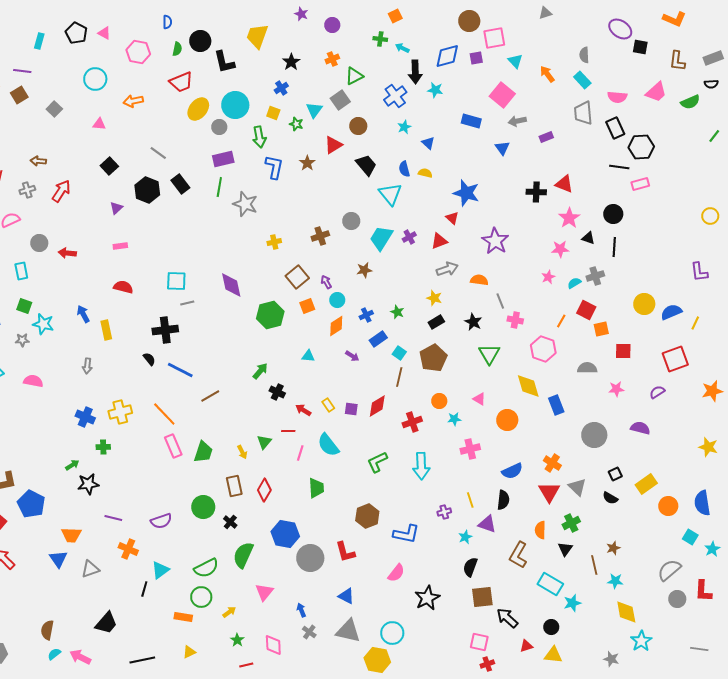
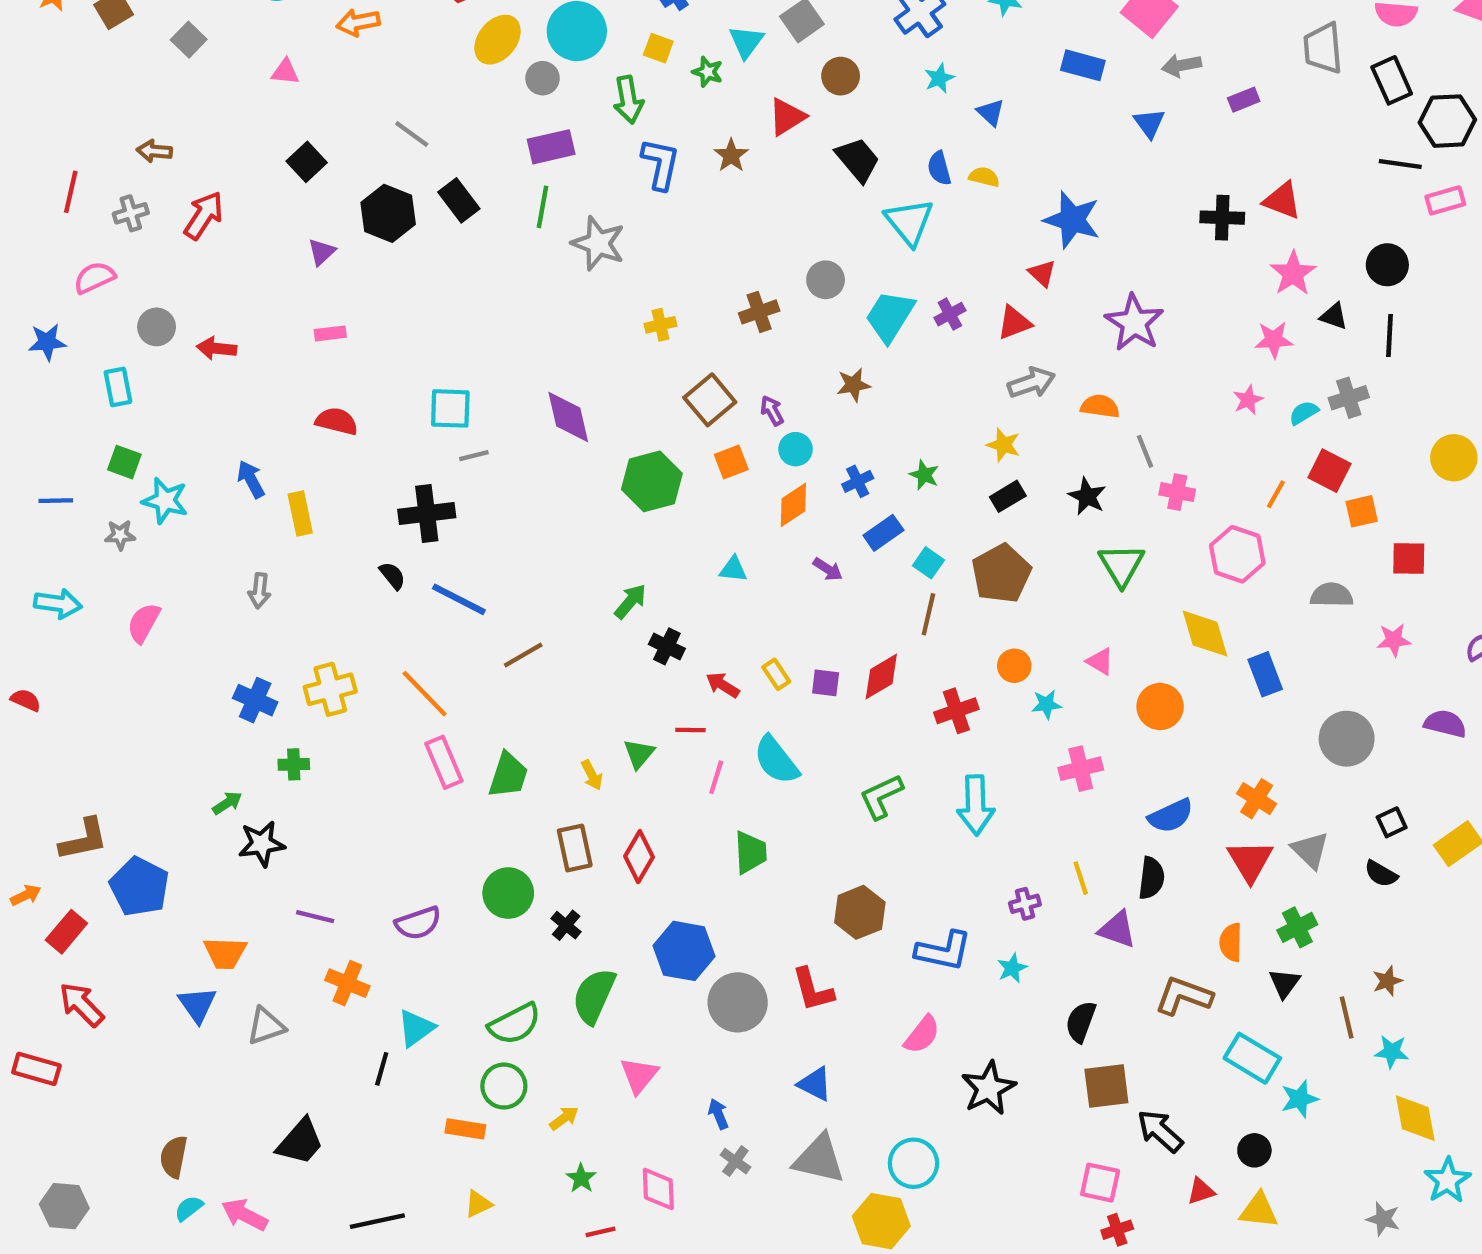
pink semicircle: (33, 381) -> (144, 623), turned -72
cyan star: (465, 537) -> (1012, 968), moved
brown L-shape: (518, 555) -> (1184, 996), turned 80

